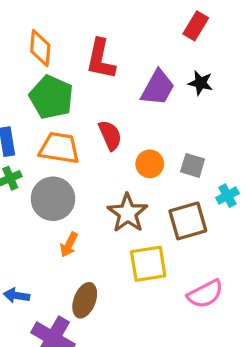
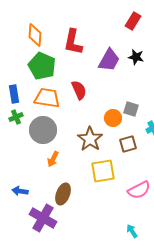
orange circle: (150, 164) -> (113, 118), moved
brown square: (188, 221) -> (128, 144), size x0.7

